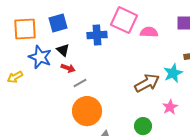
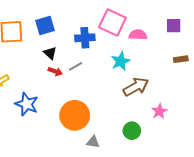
blue star: (40, 57) -> (27, 104), moved
cyan star: (173, 73) -> (121, 61), moved
gray line: (80, 83) -> (76, 66), moved

